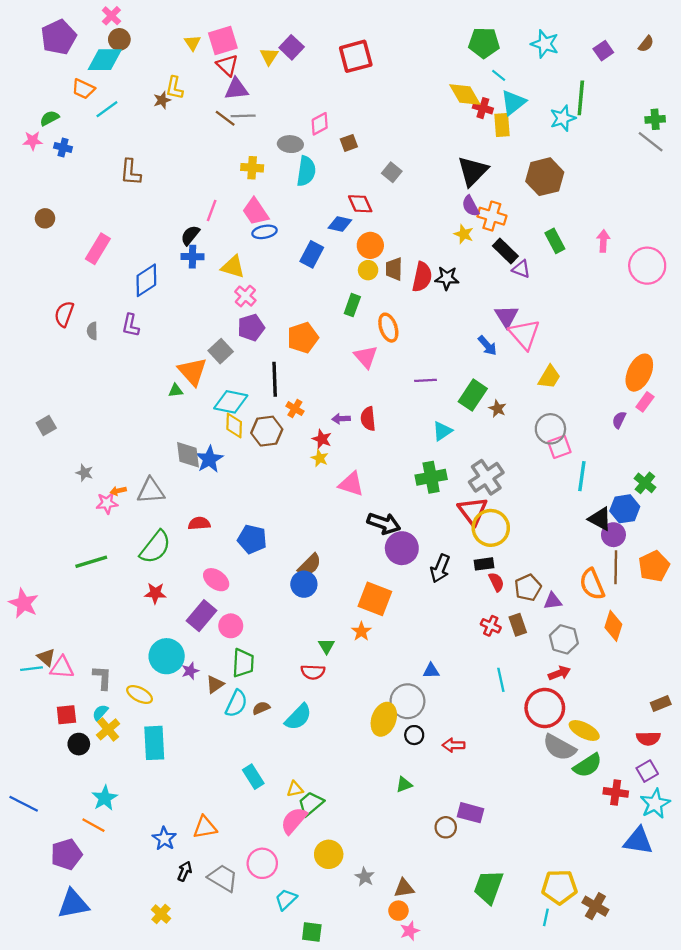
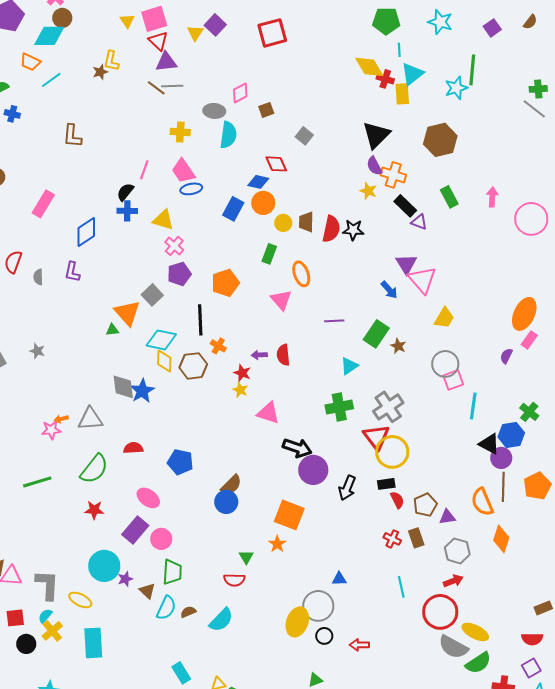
cyan line: (499, 75) -> (399, 50), turned 48
orange circle: (370, 245) -> (263, 203), moved
gray star: (84, 473) -> (37, 351), moved
gray L-shape: (102, 678) -> (47, 585), size x1.4
brown triangle: (215, 684) -> (147, 591), turned -42

